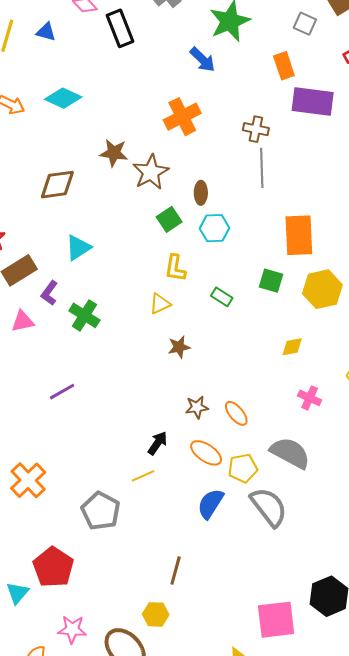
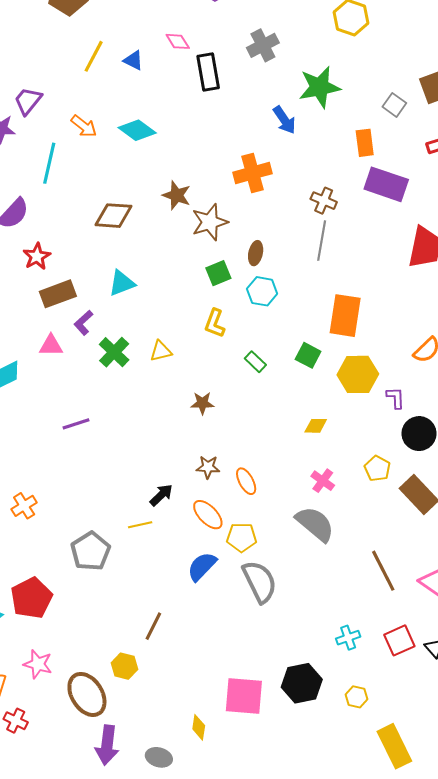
yellow triangle: (160, 304) -> (161, 351), moved
gray semicircle: (290, 453) -> (315, 524), moved
orange cross: (28, 480) -> (24, 506), size x0.7

